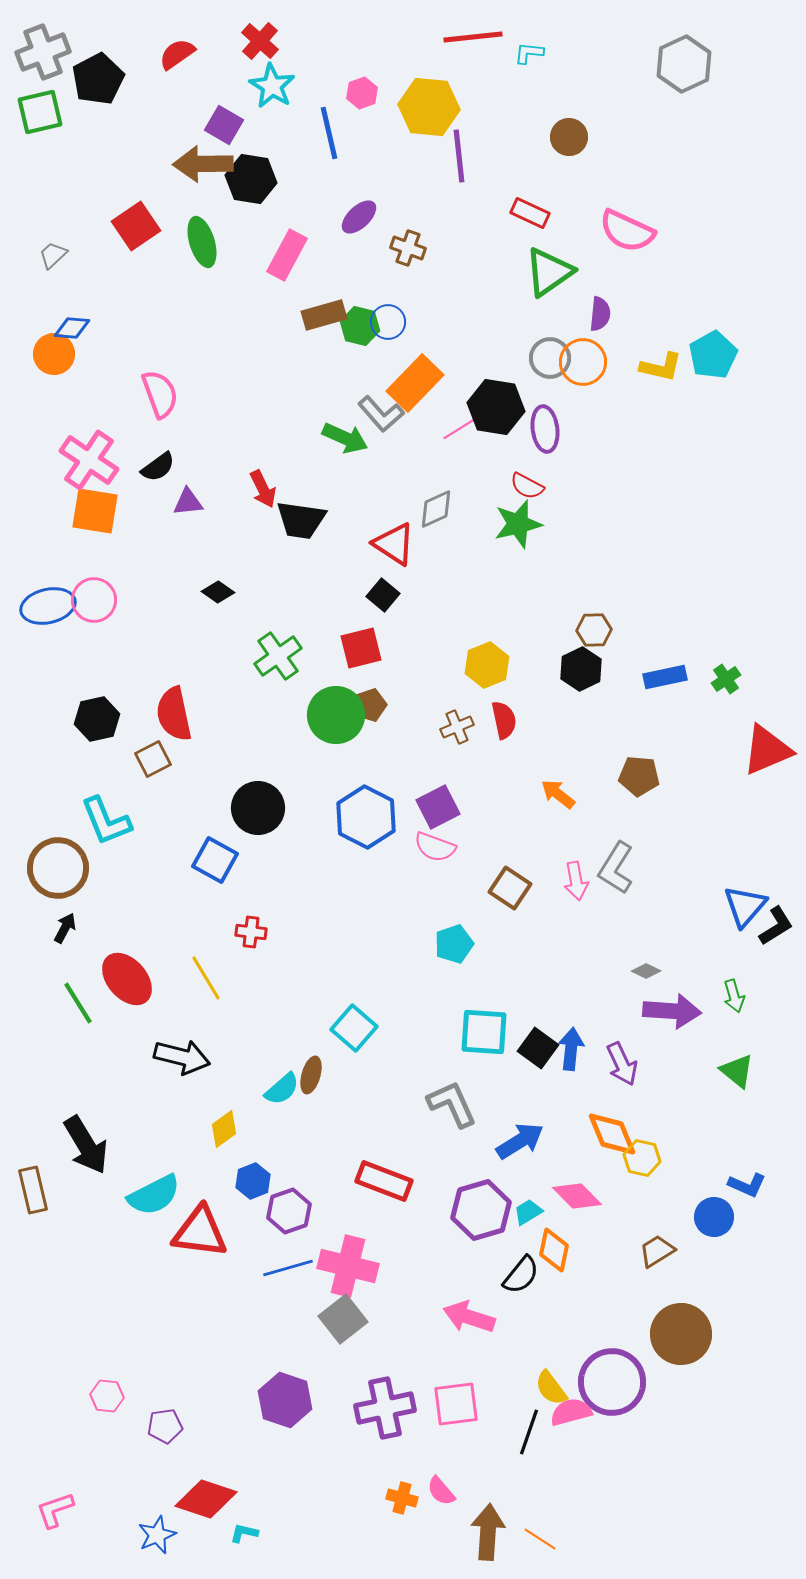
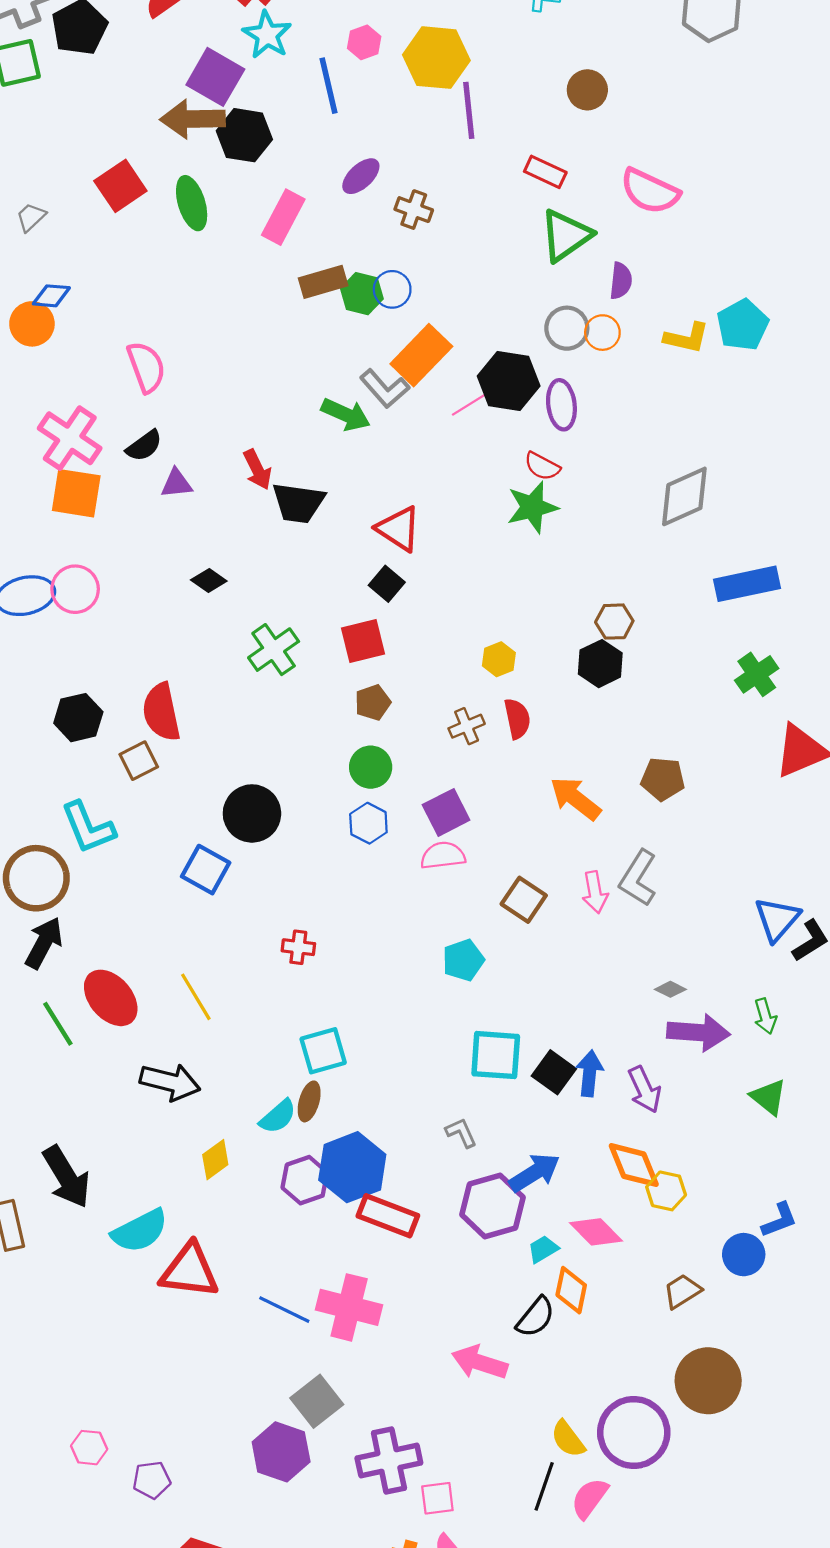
purple square: (224, 125) -> (215, 77), size x1.4
orange circle: (583, 362) -> (602, 333), size x0.7
gray diamond: (436, 509) -> (684, 496), moved, size x1.5
yellow hexagon: (487, 665) -> (499, 659), size x0.7
blue rectangle: (665, 677) -> (747, 584), moved, size x1.4
green cross: (726, 679) -> (757, 674), size x1.4
green circle: (336, 715) -> (371, 767), moved, size x0.7
orange arrow: (558, 794) -> (575, 798), size x1.4
blue hexagon: (366, 817) -> (368, 823), size x0.6
pink semicircle: (435, 847) -> (443, 856), turned 153
black arrow: (65, 928) -> (44, 943), size x1.6
red cross: (251, 932) -> (298, 947), moved
cyan square: (354, 1028) -> (323, 1051), moved, turned 33
gray L-shape: (452, 1104) -> (461, 1133), size x0.6
blue hexagon: (253, 1181) -> (352, 1167), moved, size x1.8
blue L-shape: (747, 1185) -> (779, 1220), turned -45
purple hexagon: (481, 1210) -> (492, 1206), moved
purple hexagon: (289, 1211) -> (305, 1180), moved
blue line: (288, 1268) -> (284, 1310), turned 42
gray square: (343, 1319) -> (317, 1401), moved
pink square: (456, 1404) -> (437, 1498), moved, size x0.7
pink semicircle: (571, 1412) -> (590, 1498), moved, turned -39

